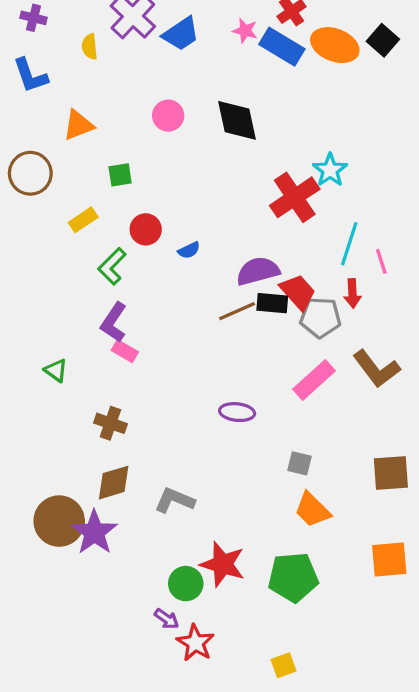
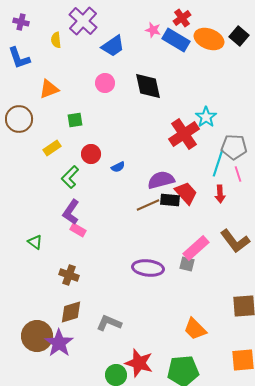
blue trapezoid: (181, 34) -> (113, 46), moved
gray pentagon: (320, 318) -> (234, 147), moved
purple ellipse: (237, 412) -> (148, 268), size x1.4
gray square: (300, 463) -> (187, 264), moved

